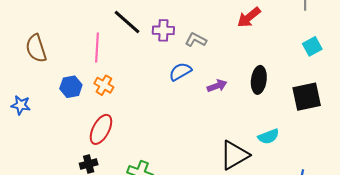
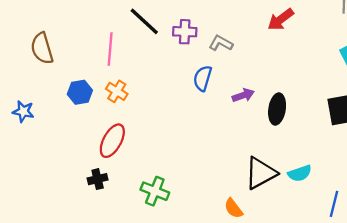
blue semicircle: (180, 72) -> (203, 78), turned -45
black ellipse: (259, 80) -> (277, 109), moved
cyan semicircle: (268, 137) -> (300, 173), moved

